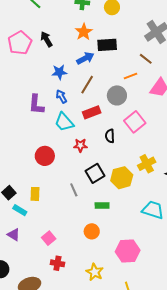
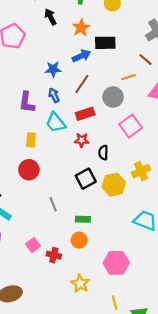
black arrow: (46, 39) -> (50, 17), moved
black semicircle: (110, 136) -> (103, 153), moved
red star: (80, 145) -> (82, 140), moved
red circle: (45, 156) -> (29, 170), moved
gray line: (74, 190) -> (53, 204), moved
yellow rectangle: (35, 194) -> (31, 140), moved
green rectangle: (102, 205) -> (83, 219), moved
red cross: (57, 263) -> (54, 255), moved

